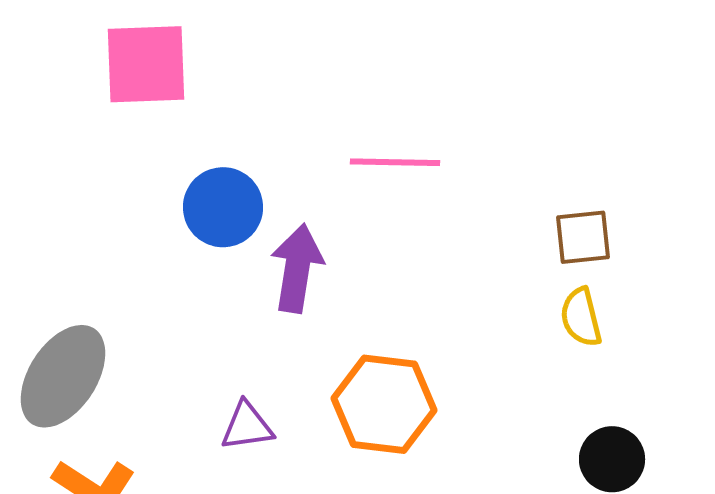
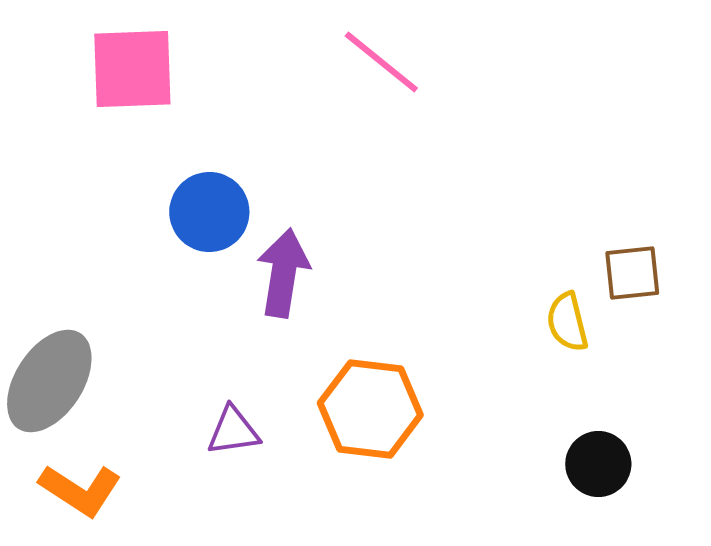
pink line: (395, 162) -> (381, 62), moved, turned 38
brown square: (583, 237) -> (632, 273), moved

